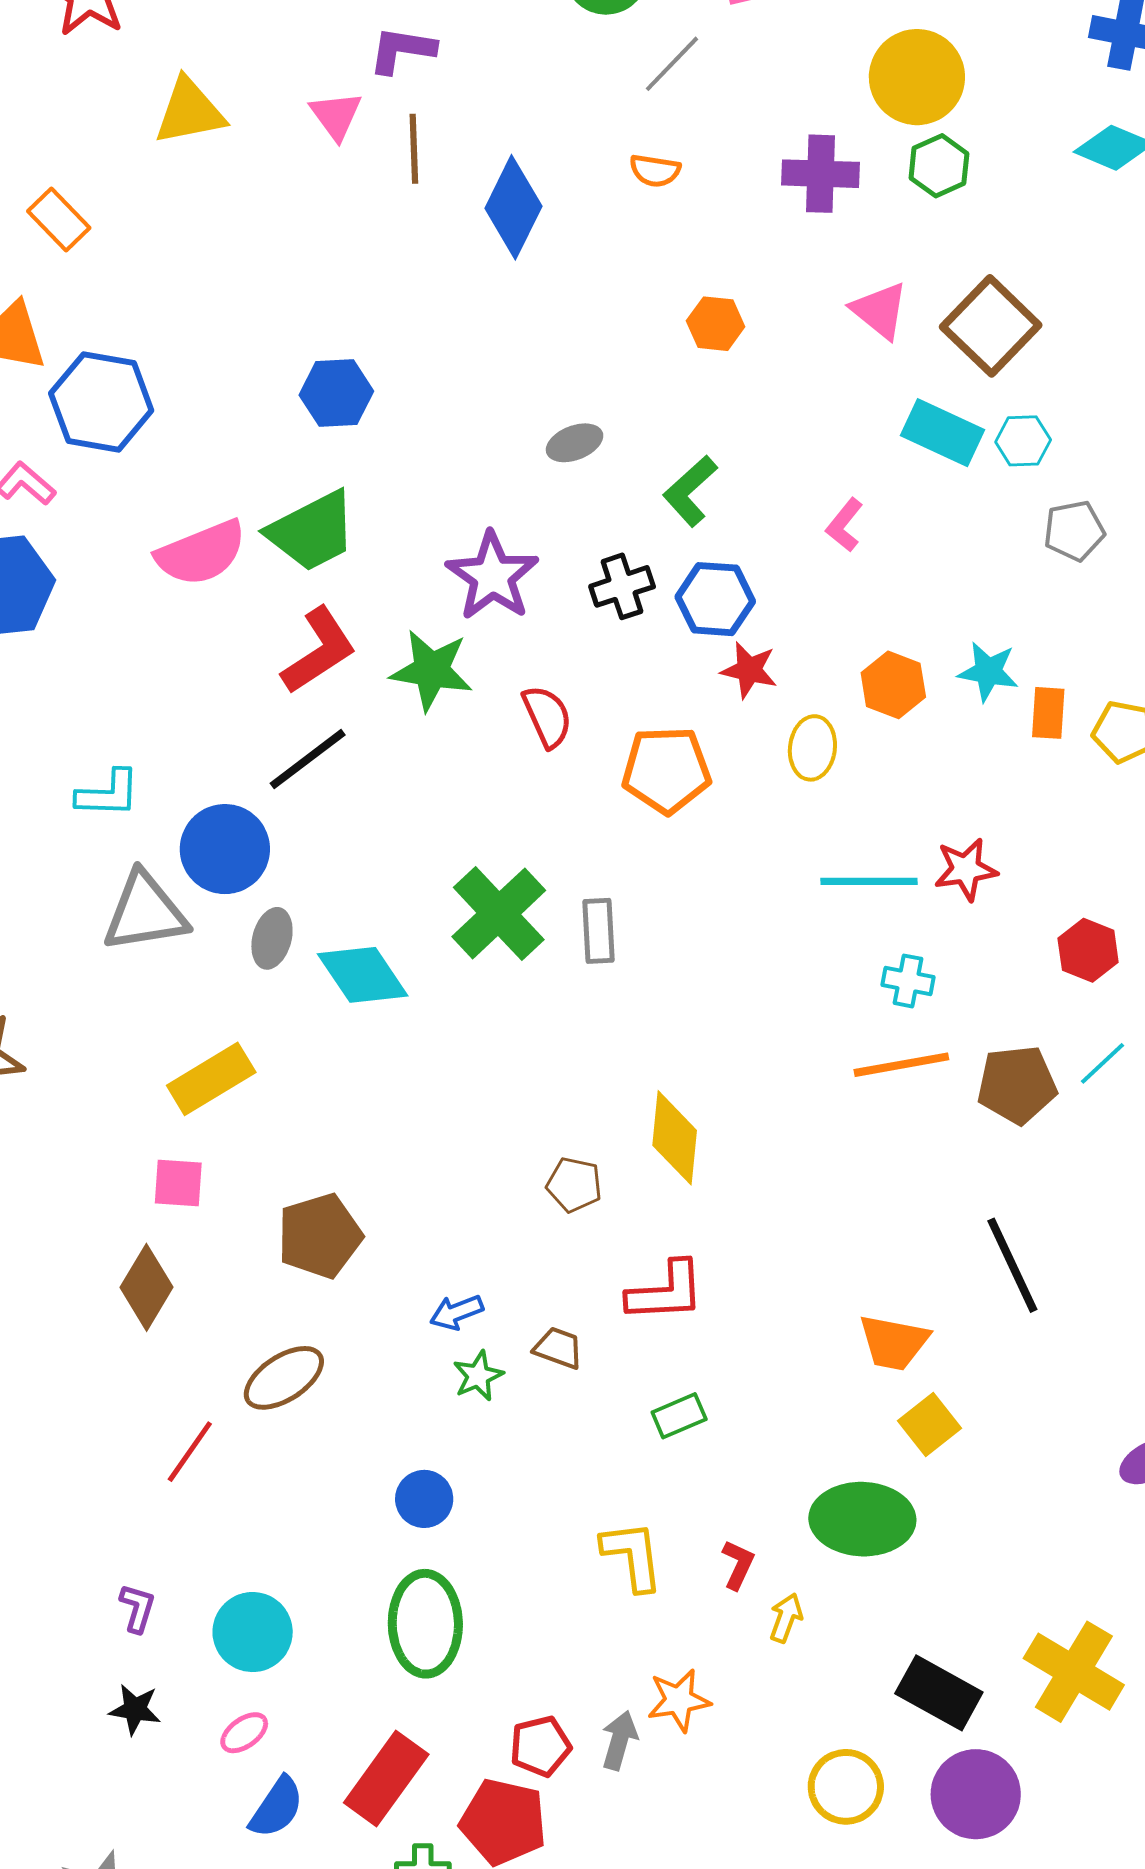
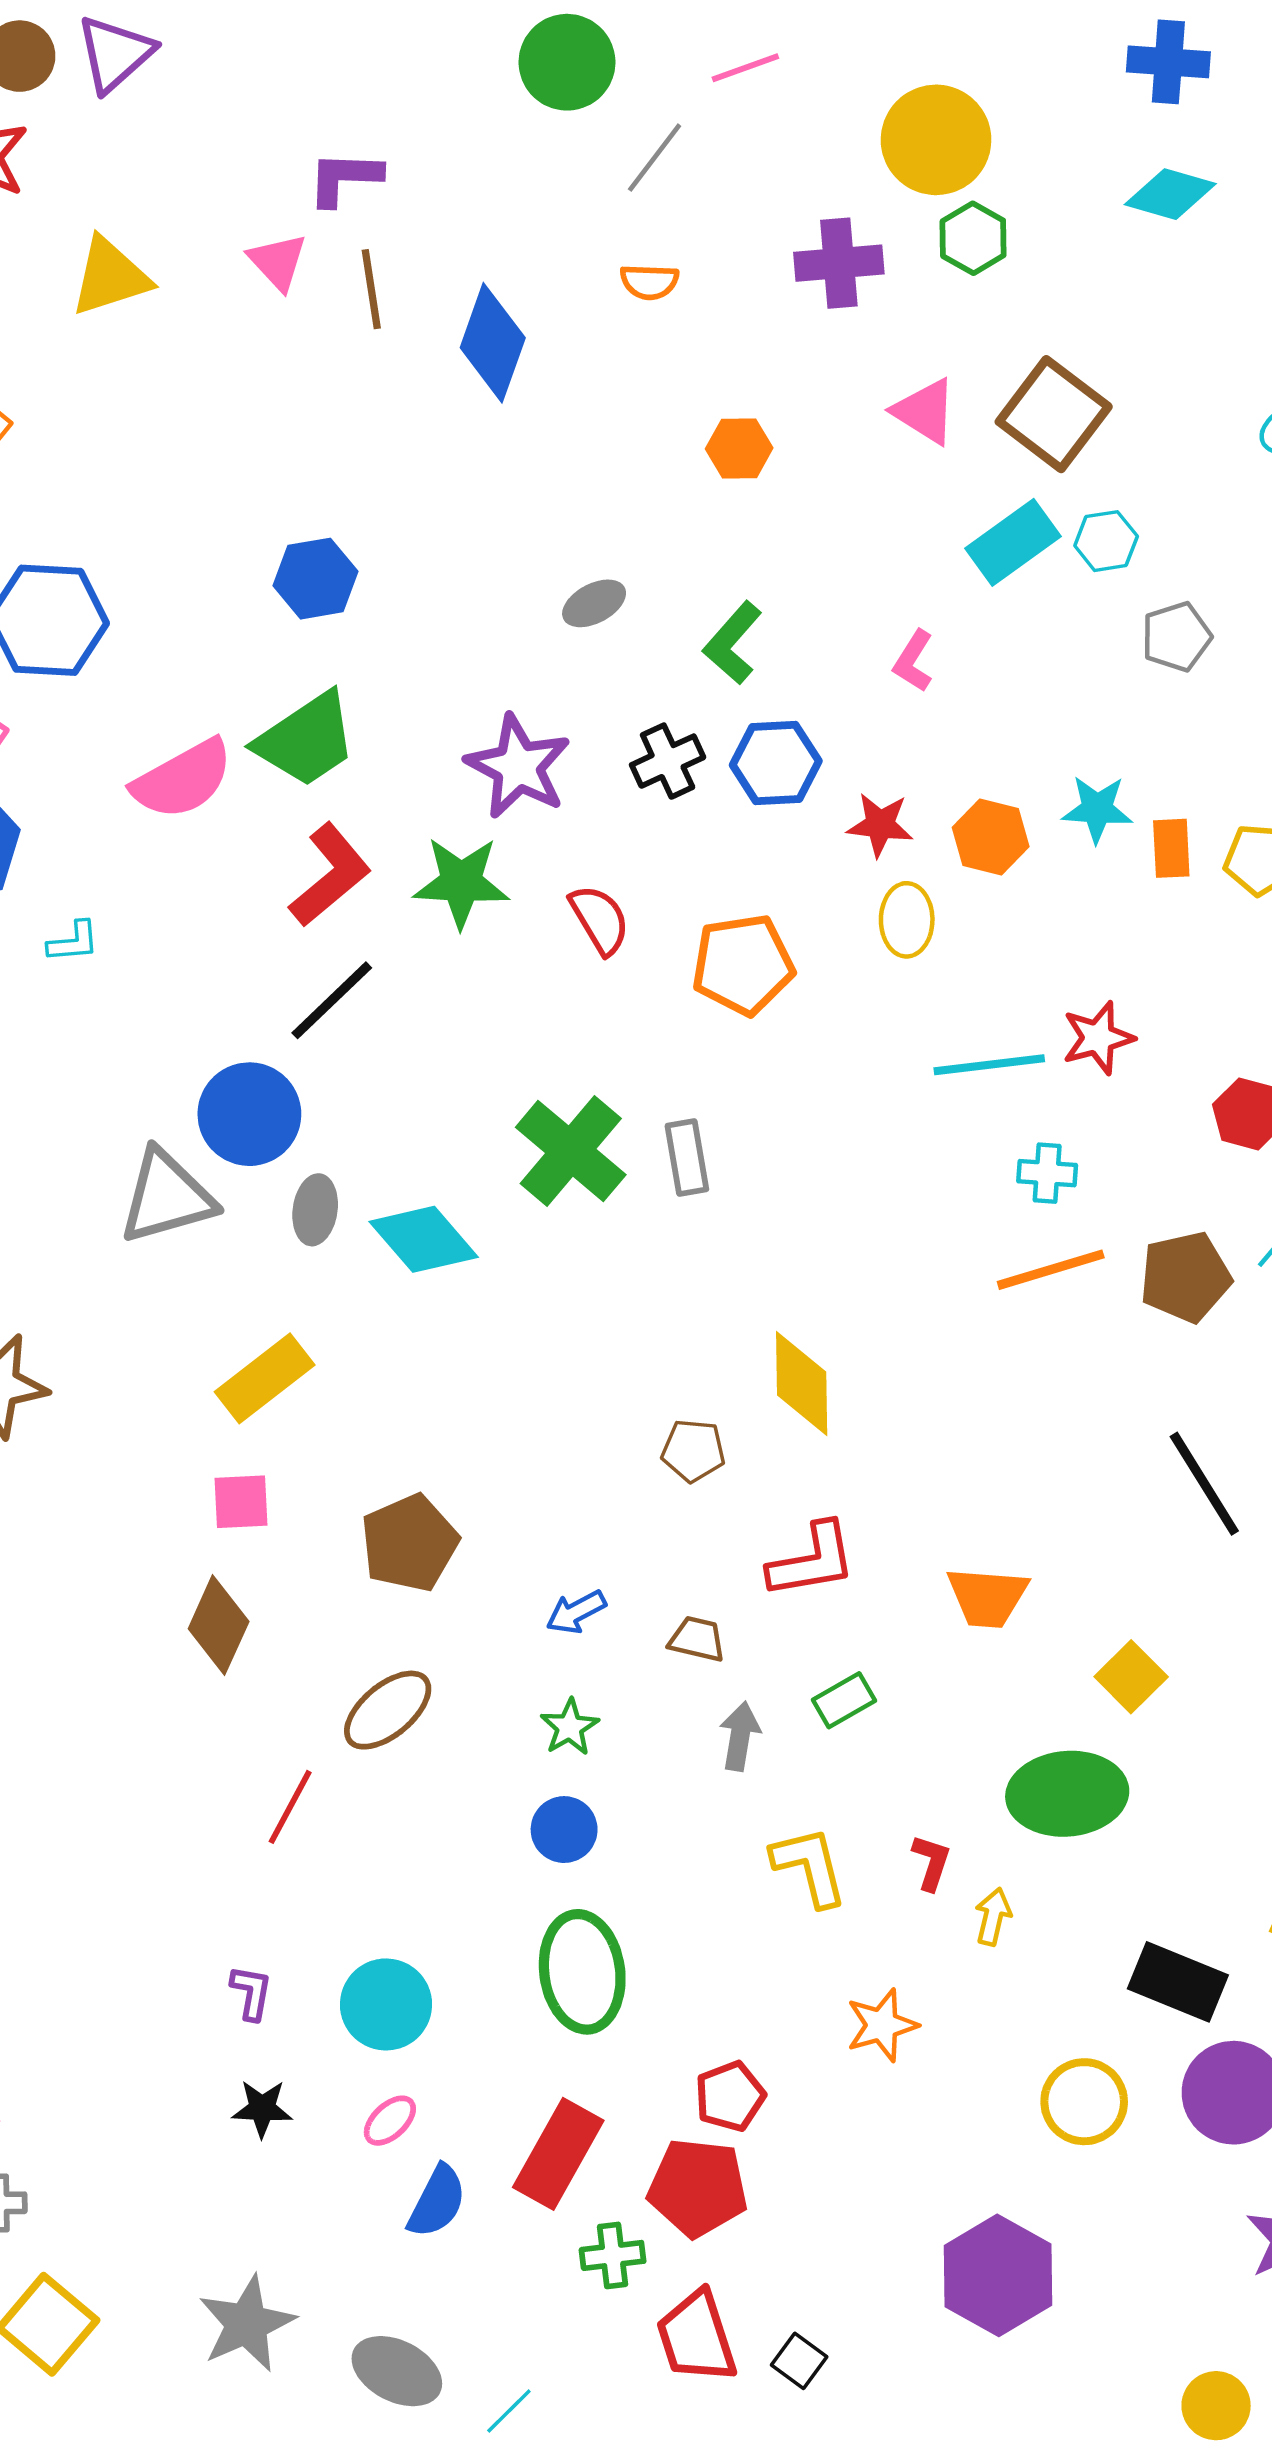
cyan rectangle: (943, 433) -> (1013, 542), turned -54
red star: (749, 670) -> (880, 825), moved
cyan L-shape: (108, 794) -> (73, 942), moved, size x0.7
orange trapezoid: (894, 1342) -> (987, 1597), moved
green star: (478, 1376) -> (570, 1727), moved
gray arrow: (619, 1740) -> (740, 1736), moved

